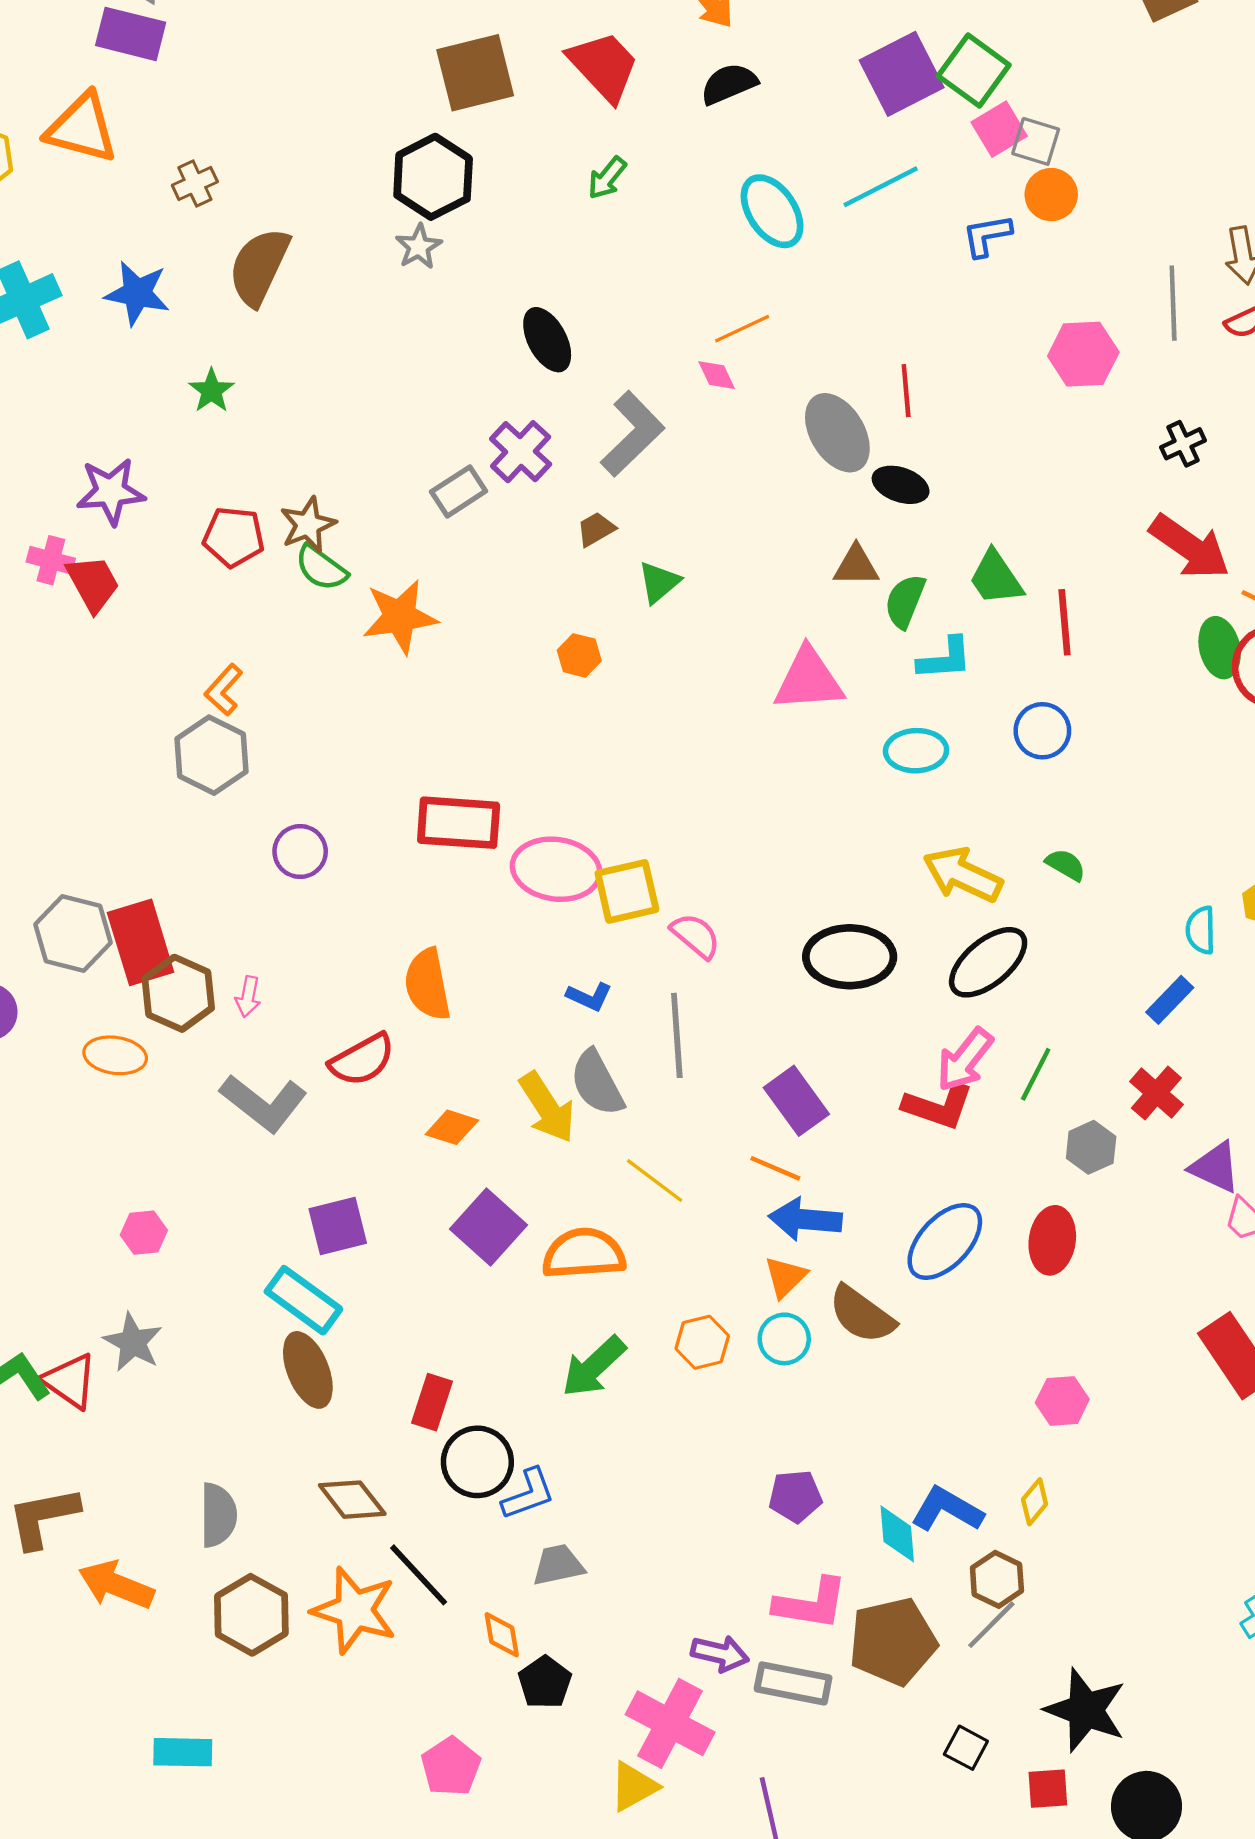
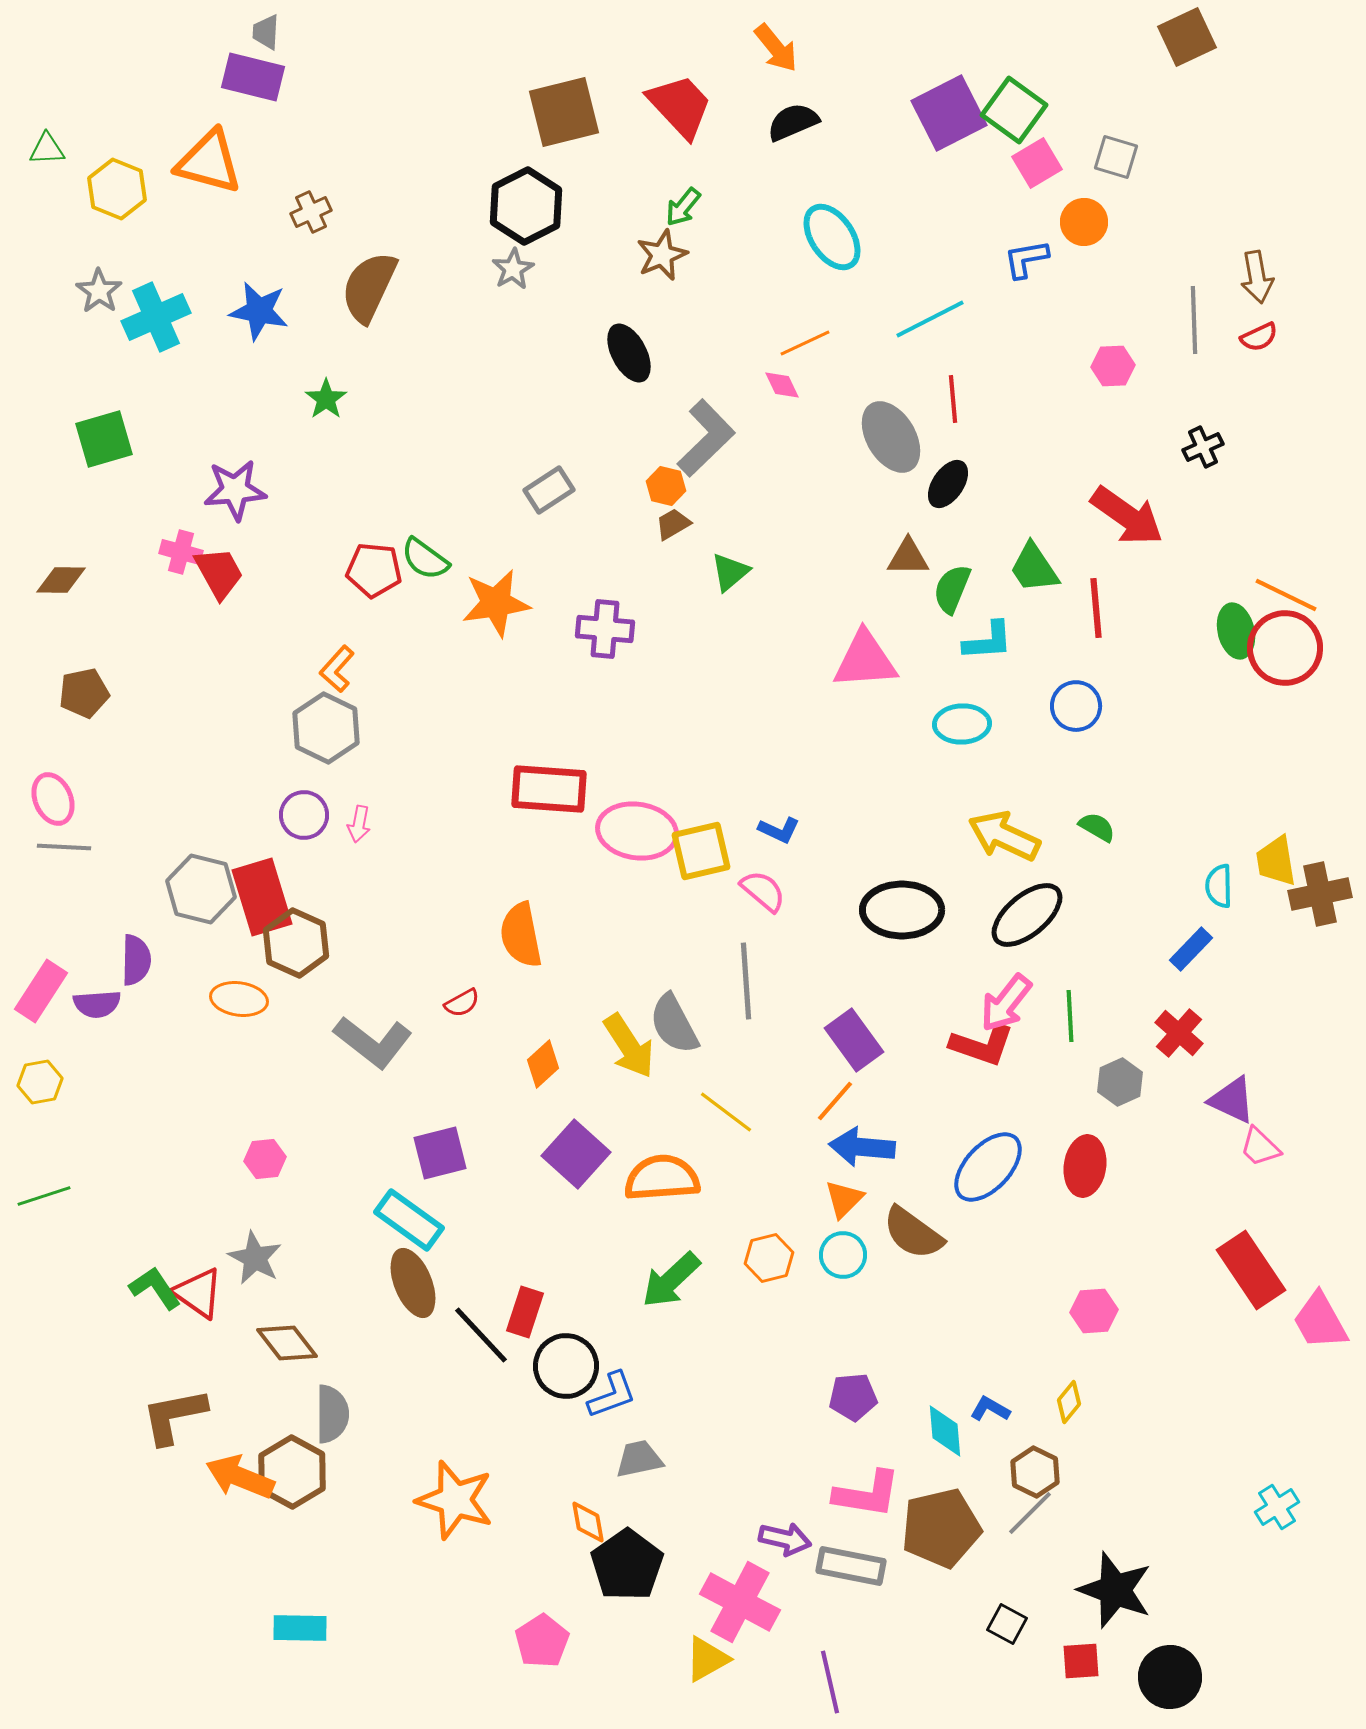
gray square: (1036, 141) -> (1116, 157), moved
cyan line: (881, 187) -> (930, 319), moved
pink hexagon: (1083, 354) -> (1113, 366), size x0.7
purple cross: (521, 452) -> (605, 629), moved, turned -38
black ellipse: (901, 485) -> (948, 484), turned -75
brown star: (308, 525) -> (662, 255), moved
red pentagon: (234, 537) -> (374, 570), moved
red arrow: (1190, 547) -> (1127, 516), moved
orange hexagon: (579, 655) -> (666, 486), moved
purple circle: (300, 852) -> (304, 815), moved
pink arrow: (248, 997) -> (359, 824), moved
blue L-shape: (589, 997) -> (779, 830), moved
red semicircle: (362, 1060) -> (462, 1003), size x0.6
green line: (1036, 1074) -> (1070, 1016), turned -30
orange diamond: (452, 1127) -> (543, 1064), turned -60
orange line: (775, 1168) -> (835, 1101), turned -72
brown diamond: (352, 1500) -> (287, 1343), moved
blue L-shape: (947, 1510) -> (990, 1409), size x0.6
black line: (419, 1575) -> (481, 1335), moved
brown hexagon: (251, 1615) -> (292, 1472), moved
black pentagon: (545, 1682) -> (627, 1565), size x1.5

